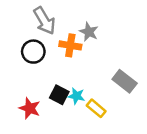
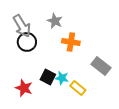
gray arrow: (44, 21) -> (22, 26), moved
gray star: (89, 32) -> (55, 21), moved
orange cross: (70, 45) -> (71, 42), moved

